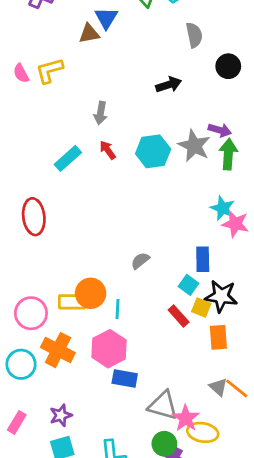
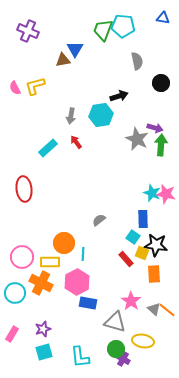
cyan hexagon: (153, 151) -> (101, 115), moved
cyan star: (223, 208) -> (152, 193), moved
yellow rectangle: (72, 302) -> (50, 262), moved
pink star: (186, 418) -> (131, 301), moved

